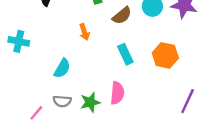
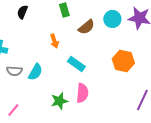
cyan rectangle: (125, 54) -> (76, 64), moved, turned -30
gray semicircle: (62, 101) -> (14, 71), moved

